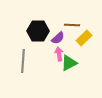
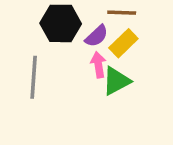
yellow rectangle: (84, 38) -> (123, 43), moved

